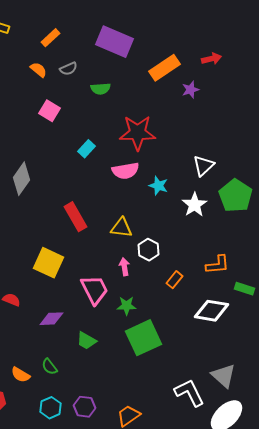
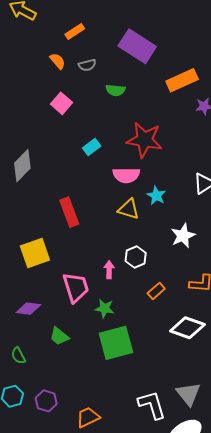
white star: (194, 205) -> (183, 236), moved
yellow triangle: (121, 228) -> (129, 209), moved
yellow square: (48, 263) -> (35, 253), turned 36

